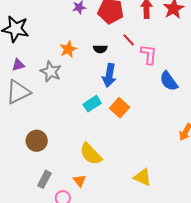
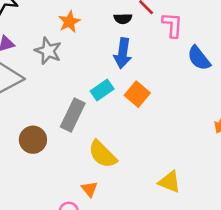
black semicircle: (100, 49) -> (123, 19), moved
gray rectangle: (44, 179) -> (73, 115), moved, size x1.4

